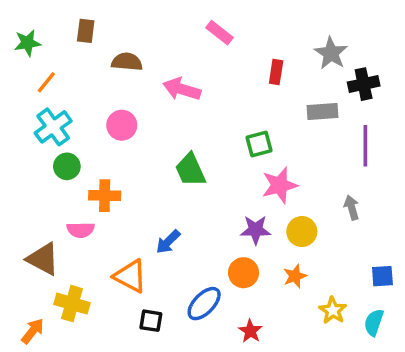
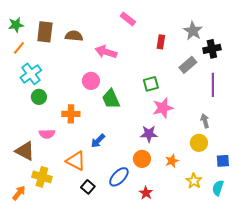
brown rectangle: (86, 31) -> (45, 32), moved, size x1.5
orange line: (46, 82) -> (19, 48), moved
gray rectangle: (322, 111) -> (188, 65), turned -36
pink circle: (122, 125) -> (91, 81), moved
orange cross: (105, 196) -> (71, 114), moved
yellow circle: (302, 232) -> (199, 143), moved
black square: (151, 321) -> (88, 187), turned 32

